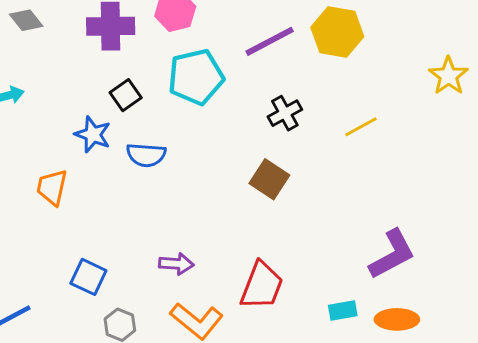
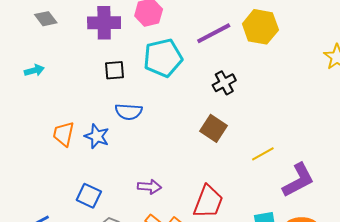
black square: (126, 95) -> (114, 70), turned 30
yellow line: (361, 127) -> (263, 154), moved
blue star: (93, 134) -> (97, 136), moved

